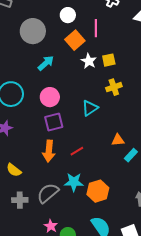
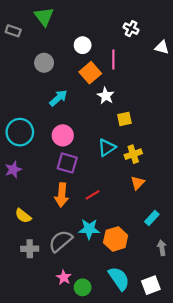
gray circle: (33, 31) -> (44, 63), size x0.7
yellow square: (109, 60) -> (124, 119), moved
yellow cross: (114, 87) -> (133, 154), moved
purple square: (54, 122) -> (67, 163), turned 30
orange triangle: (118, 140) -> (138, 183), turned -40
cyan rectangle: (131, 155) -> (152, 218), moved

